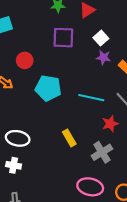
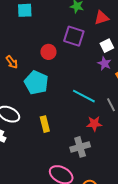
red circle: (25, 60) -> (48, 52), moved
cyan pentagon: (48, 88) -> (36, 83), moved
yellow rectangle: (69, 138) -> (45, 124), moved

